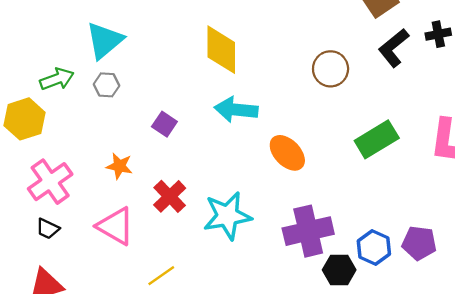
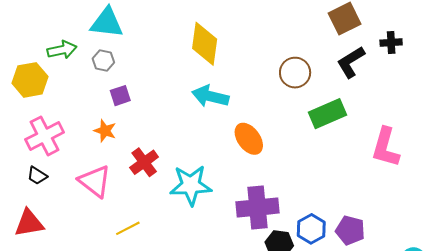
black cross: (438, 34) -> (391, 43), moved
cyan triangle: (105, 40) -> (107, 23), turned 39
purple square: (164, 124) -> (120, 96), moved, turned 30
green rectangle: (377, 139) -> (328, 114), moved

